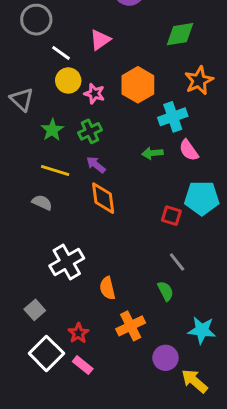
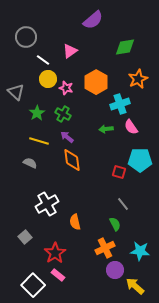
green cross: (90, 131) -> (63, 114), turned -35
orange cross: (131, 326) -> (105, 248), moved
red star: (78, 333) -> (55, 253), size x1.5
white square: (46, 353) -> (33, 285), moved

